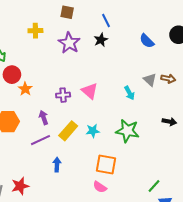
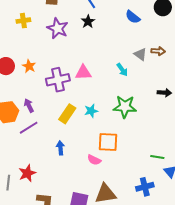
orange star: (25, 89) -> (29, 66), moved
pink triangle: (90, 91) -> (83, 73), turned -36
purple cross: (63, 95) -> (58, 80), size x1.6
purple arrow: (44, 118) -> (29, 105), moved
purple line: (41, 140) -> (29, 128), moved
green line: (154, 186) -> (157, 157), turned 64
pink semicircle: (100, 187) -> (94, 160), moved

